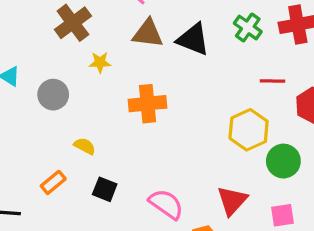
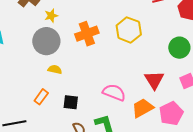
gray circle: (53, 95) -> (46, 41), moved, size x1.4
yellow hexagon: (249, 130) -> (129, 30), moved
black square: (105, 189) -> (71, 102), moved

